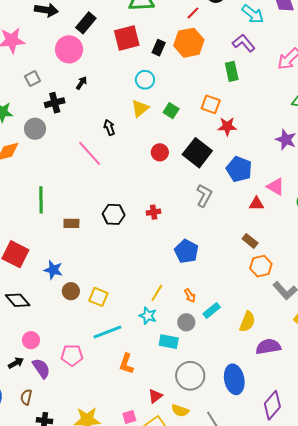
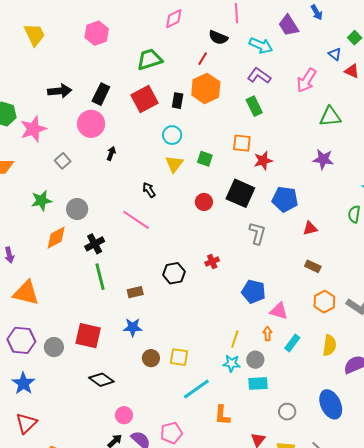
black cross: (55, 103) -> (95, 244), moved
pink triangle: (276, 187) -> (279, 311), moved
orange hexagon: (261, 266) -> (324, 302), moved
blue star: (53, 270) -> (133, 327), moved
orange arrow: (190, 296) -> (268, 334), turned -136
gray circle: (186, 322) -> (255, 360), moved
pink pentagon: (72, 355) -> (171, 433), moved
gray circle: (190, 376) -> (287, 412), size x0.6

